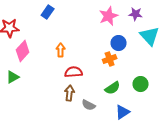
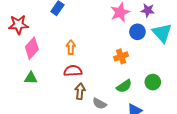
blue circle: (119, 43) -> (137, 32), moved
red semicircle: (74, 72) -> (73, 71), moved
green triangle: (13, 77) -> (31, 78), moved, turned 32

